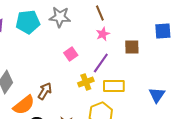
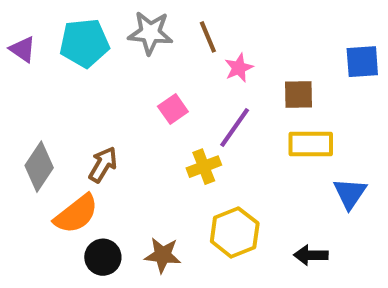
brown line: (100, 13) -> (208, 37), moved
yellow rectangle: (114, 86) -> (311, 144), moved
brown arrow: (45, 91) -> (103, 165), moved

